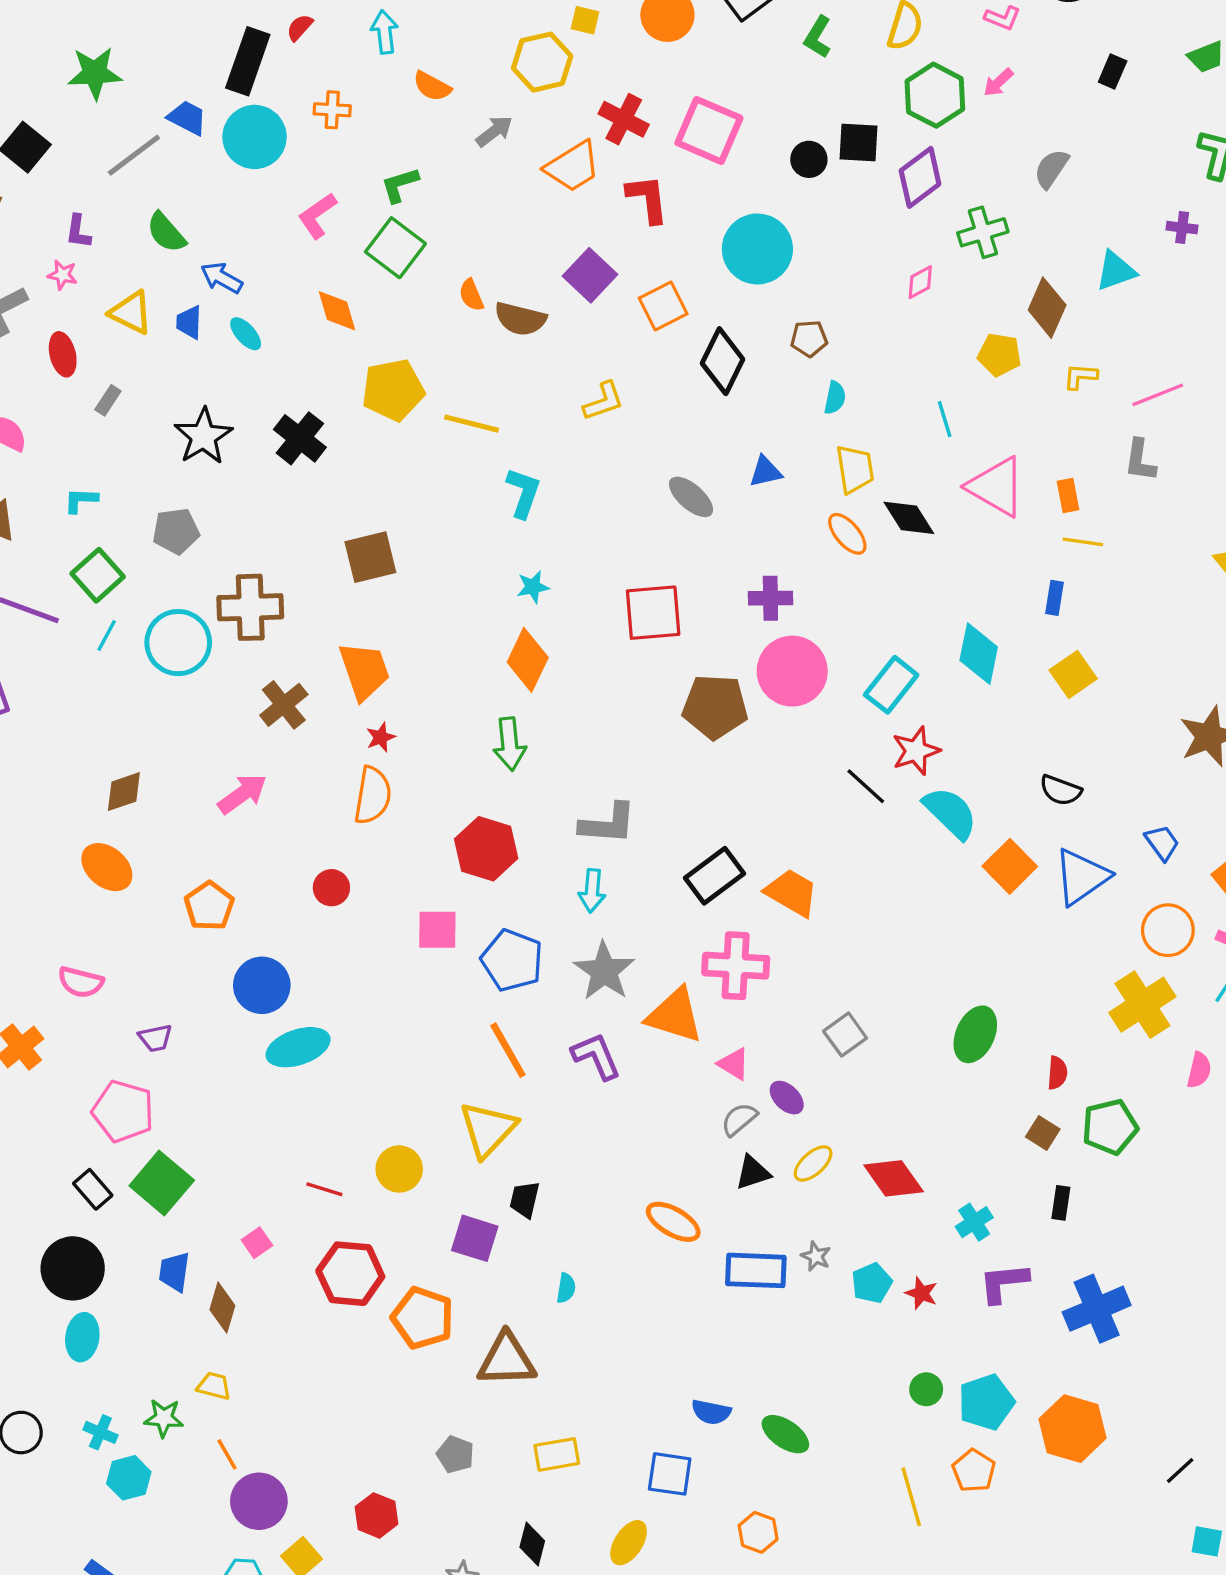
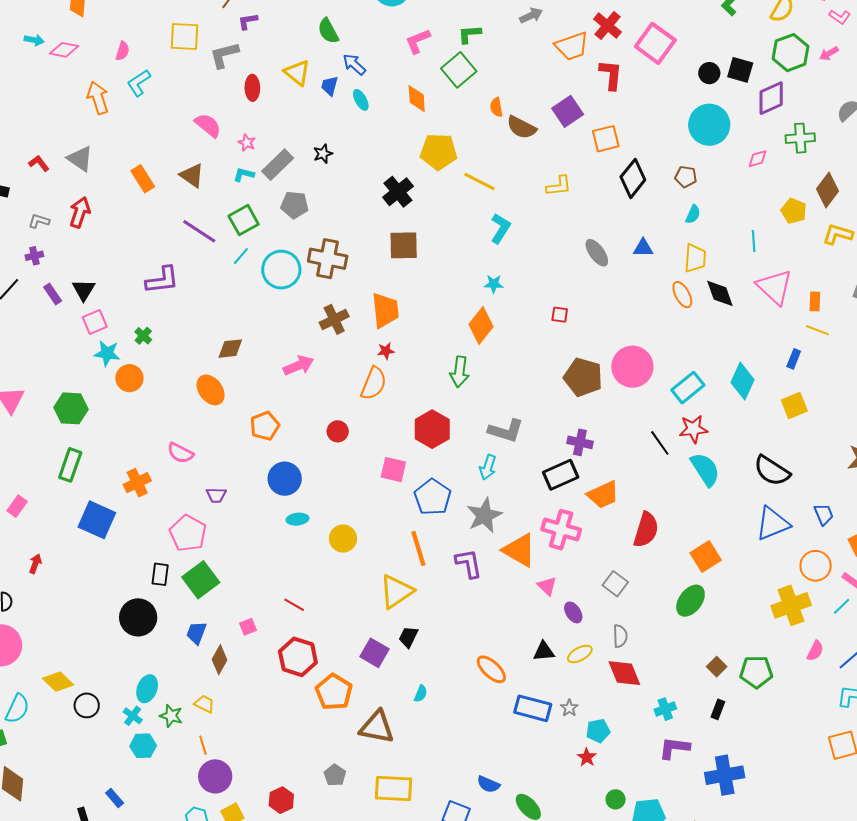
purple L-shape: (78, 232) -> (248, 21), moved, turned 60
cyan circle: (757, 249) -> (709, 125), moved
pink star: (62, 275) -> (247, 143), moved
yellow L-shape: (1080, 376) -> (838, 234), size x1.4
gray rectangle: (108, 400) -> (278, 165), moved, size x1.8
black star: (203, 436) -> (323, 154), size x0.6
black cross: (300, 438) -> (398, 192), moved
purple cross: (770, 598) -> (580, 442), moved
red square: (653, 613) -> (560, 315), size x0.5
black semicircle: (1061, 790) -> (772, 471), size x1.5
orange square: (1010, 866) -> (706, 556), moved
orange trapezoid: (792, 893) -> (603, 495), turned 112
gray square: (845, 1035) -> (615, 584), turned -30
cyan ellipse: (298, 1047) -> (297, 519), size x0.6
red semicircle: (1057, 1073) -> (646, 530), moved, size x1.8
gray semicircle: (739, 1119) -> (620, 636), moved, turned 115
yellow circle: (399, 1169) -> (343, 539), moved
black rectangle: (93, 1189) -> (160, 574), turned 35
red star: (921, 1293) -> (587, 757), moved
cyan ellipse: (82, 1337) -> (147, 689), moved
yellow rectangle: (557, 1454) -> (393, 788), size x1.4

